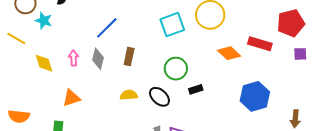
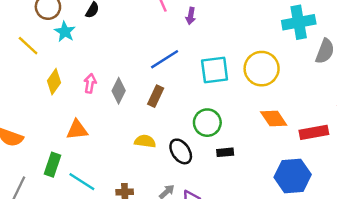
blue line: (107, 28) -> (165, 59), moved
red rectangle: (260, 44) -> (314, 132), moved, turned -40
yellow diamond: (44, 63) -> (54, 82), turned 40

